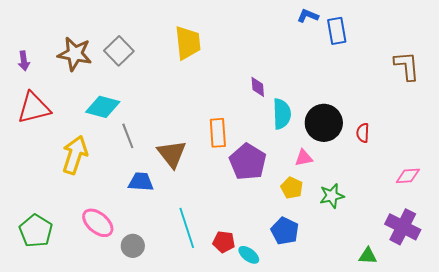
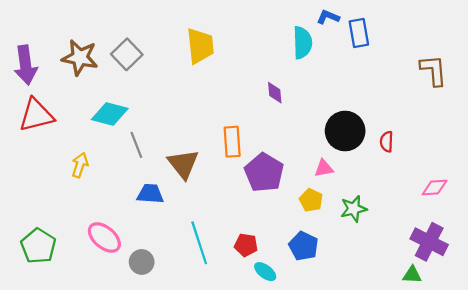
purple arrow: (24, 61) -> (26, 65), size x1.8
cyan semicircle: (282, 114) -> (302, 43), moved
yellow arrow: (75, 155) -> (80, 165), size x0.6
red pentagon: (224, 242) -> (246, 245), moved
green triangle: (368, 256) -> (412, 275), moved

